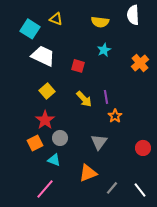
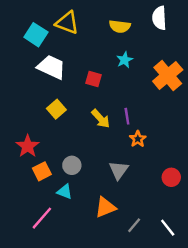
yellow triangle: (56, 19) -> (67, 23), size x1.5
orange cross: (140, 63) -> (168, 75), size x1.4
red star: (45, 120) -> (28, 146), moved
pink line: (45, 189) -> (42, 218), moved

